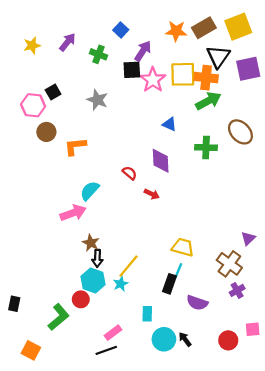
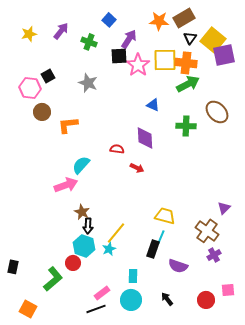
yellow square: (238, 27) -> (213, 40), moved, turned -30
black triangle: (218, 57) -> (190, 38), moved, size x0.6
red semicircle: (130, 173) -> (117, 149), turned -32
cyan circle: (164, 339) -> (131, 300), moved

